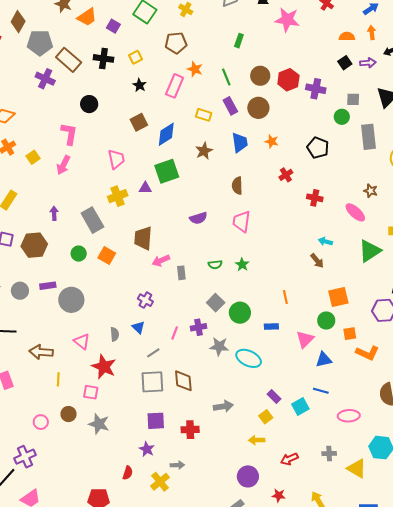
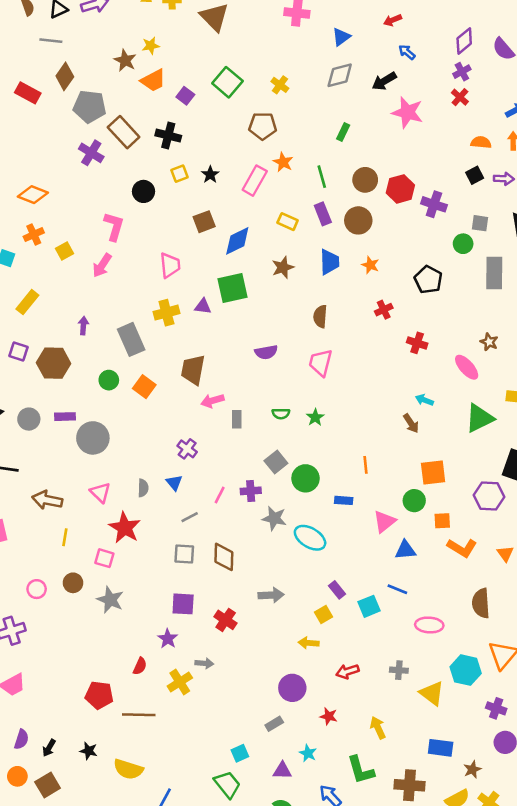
yellow square: (135, 57) -> (180, 174), moved
gray square: (152, 382) -> (184, 554), size x0.7
red cross: (190, 430) -> (226, 620), turned 30

